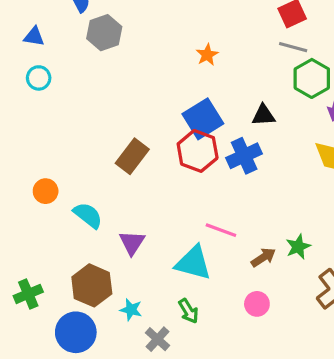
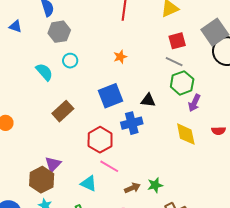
cyan circle: (39, 78) -> (70, 61), moved
red hexagon: (198, 151) -> (100, 140), moved
cyan semicircle: (88, 215) -> (44, 72), moved
cyan triangle: (193, 263) -> (89, 184), size x0.7
brown hexagon: (92, 285) -> (42, 180), moved

